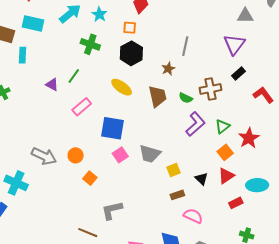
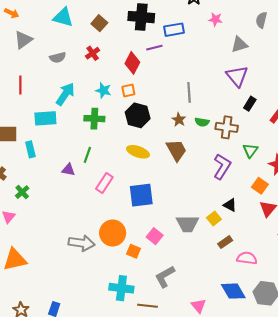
cyan star: (99, 14) -> (103, 90), moved
cyan rectangle: (33, 23) -> (45, 118), moved
brown cross: (210, 89) -> (227, 127), turned 35
green semicircle: (186, 98) -> (202, 122), moved
green triangle: (222, 127) -> (250, 150), moved
gray trapezoid: (150, 154) -> (187, 224), moved
orange circle: (76, 155) -> (113, 233), size x1.6
pink square: (120, 155) -> (155, 236), moved
black triangle: (201, 179) -> (230, 205), moved
cyan cross: (16, 183) -> (121, 288), moved

